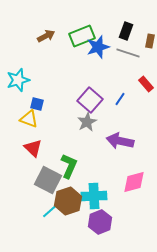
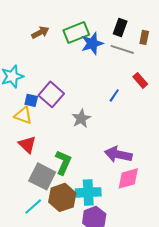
purple square: (90, 100) -> (51, 94), moved
purple arrow: (120, 141) -> (118, 154), moved
cyan line: (51, 210) -> (33, 206), moved

